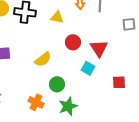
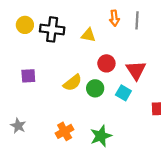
green circle: (57, 84) -> (95, 88), moved
orange cross: (36, 102) -> (65, 131), turned 35

